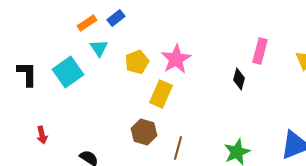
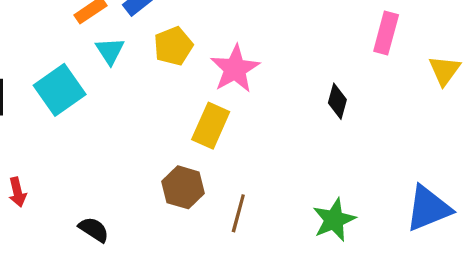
pink rectangle: (260, 51) -> (386, 33), moved
yellow pentagon: (137, 62) -> (173, 46), moved

